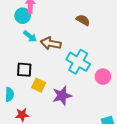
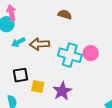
cyan arrow: (30, 36) -> (18, 42), turned 128
pink circle: (103, 77) -> (91, 53), moved

